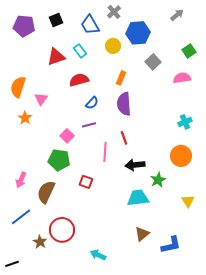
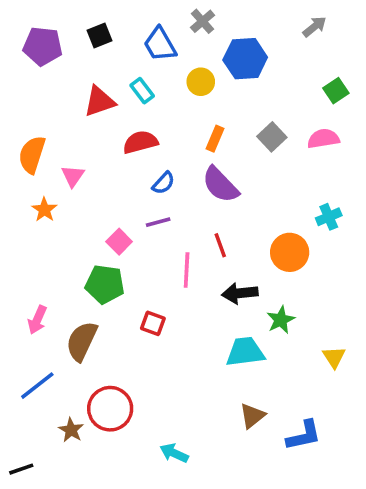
gray square: (153, 62) -> (272, 137), moved
purple semicircle: (124, 104) -> (220, 185), turned -40
orange circle: (181, 156) -> (290, 252), moved

